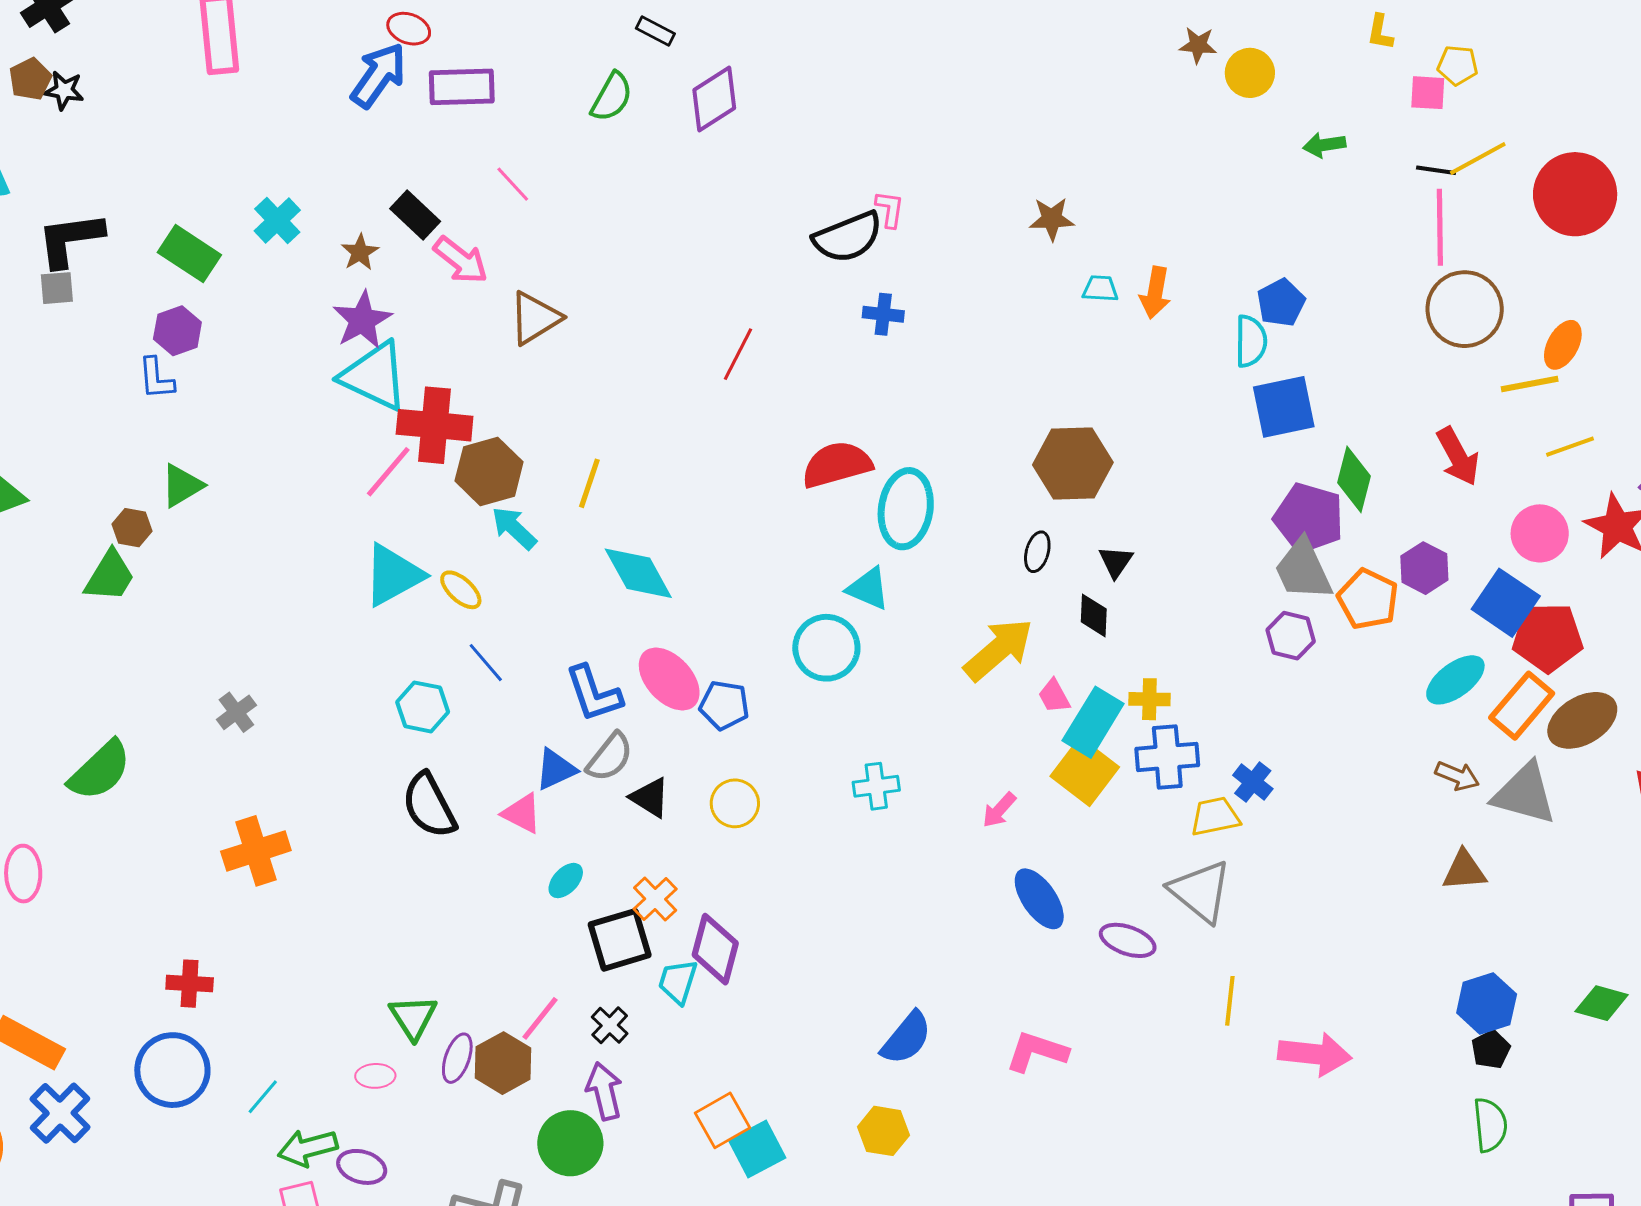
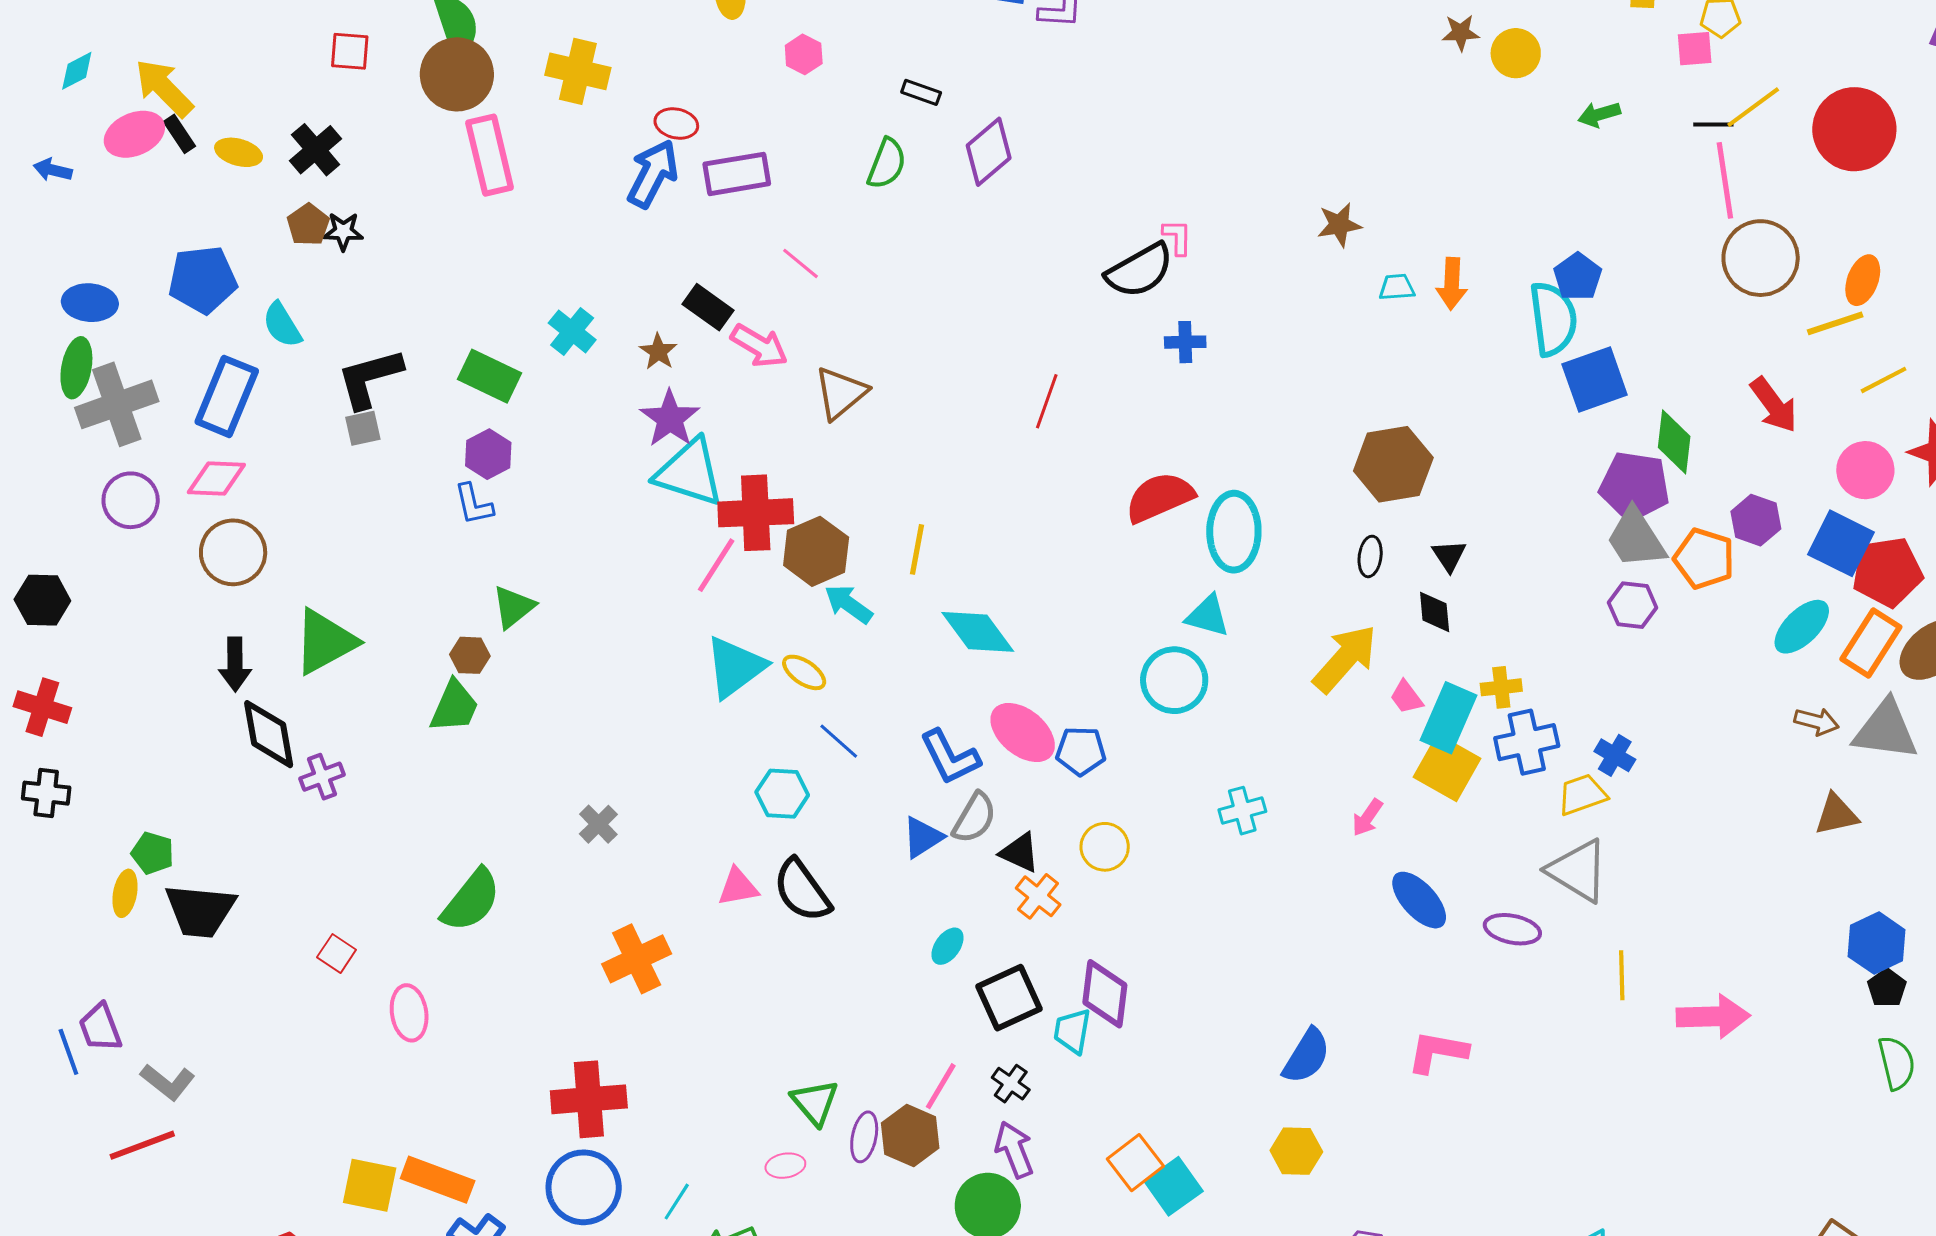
cyan semicircle: (1251, 341) -> (1553, 319), size x1.4
pink triangle: (522, 813) -> (738, 887), moved, turned -30
orange cross: (655, 899) -> (1038, 896), moved
red cross: (190, 984) -> (589, 1099), size x1.6

